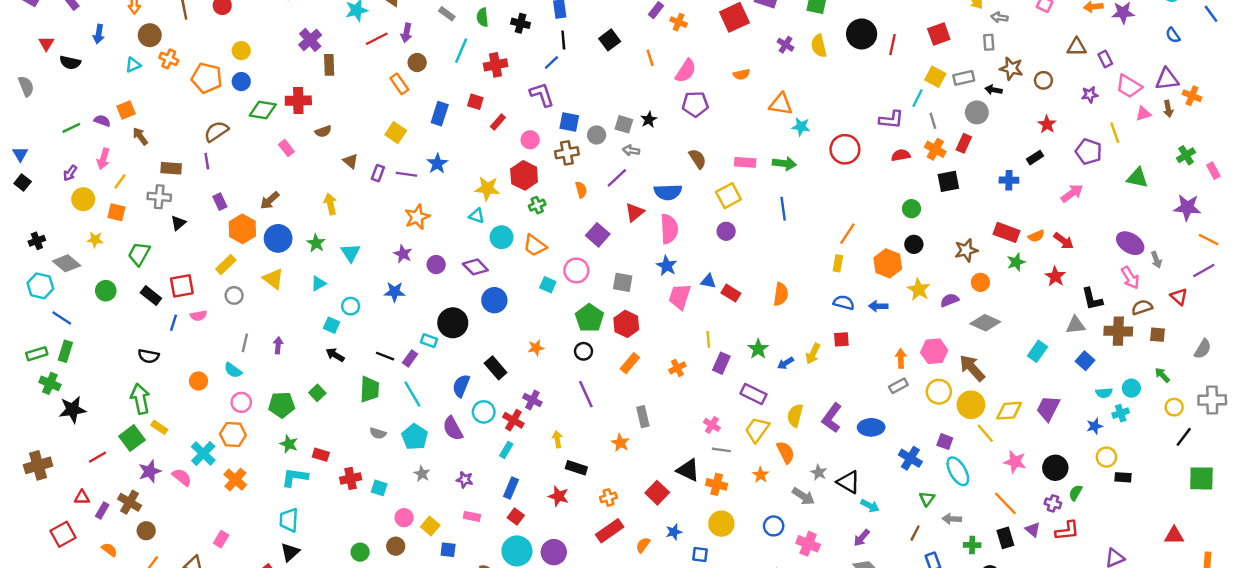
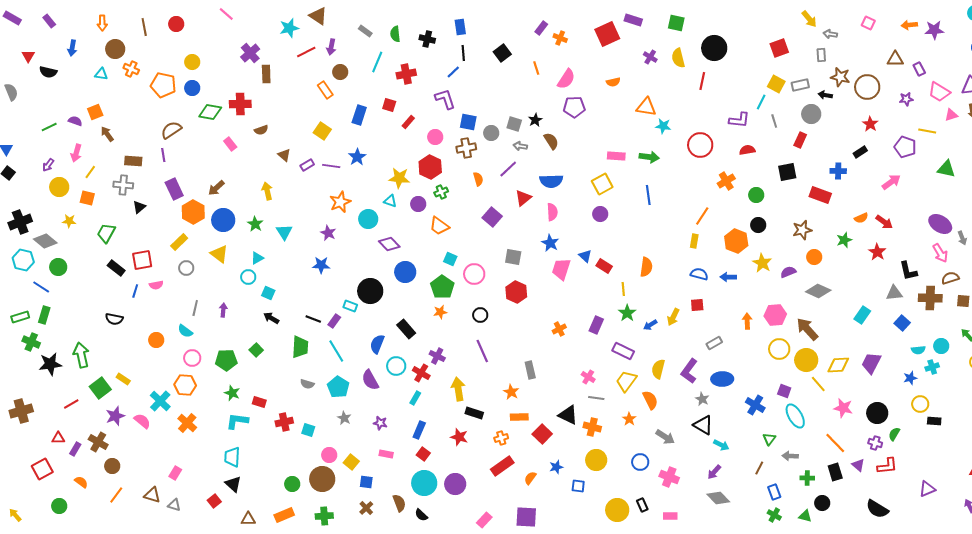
red line: (892, 45) -> (702, 81), moved
cyan triangle: (133, 65) -> (101, 74), turned 32
brown circle: (1043, 80) -> (867, 87), size x1.6
yellow line: (1115, 133) -> (927, 131), turned -60
orange cross: (935, 149) -> (726, 181), moved, turned 30
brown semicircle: (698, 159) -> (551, 141), moved
purple rectangle: (378, 173) -> (307, 165), turned 40
purple rectangle: (220, 202) -> (174, 189), size x1.5
pink semicircle: (669, 229) -> (552, 212), size x0.7
red rectangle: (1007, 232) -> (820, 195), moved
cyan circle: (501, 237) -> (368, 219), moved
black cross: (37, 241) -> (20, 222), size x1.6
purple circle: (436, 265) -> (418, 204), moved
pink circle: (576, 270) -> (474, 274), moved
blue triangle: (708, 281) -> (585, 256), turned 32
green circle: (106, 291) -> (58, 267), moved
cyan circle: (351, 306) -> (248, 277), moved
green pentagon: (589, 318) -> (442, 287), moved
yellow line: (708, 339) -> (623, 289), moved
orange rectangle: (630, 363) -> (519, 417), moved, turned 48
gray rectangle: (898, 386) -> (714, 343), moved
green arrow: (140, 399) -> (81, 355), moved
yellow arrow: (557, 439) -> (458, 389), size x1.6
gray star: (819, 473) -> (702, 399), moved
brown circle: (396, 546) -> (322, 479), size x1.6
black triangle: (290, 552) -> (233, 484), turned -36

